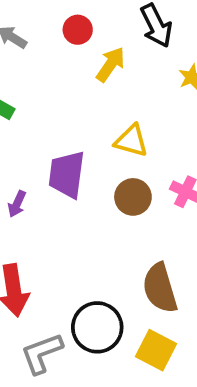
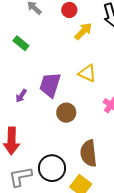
brown circle: (133, 197) -> (66, 113), moved

